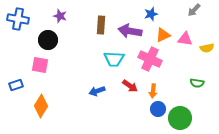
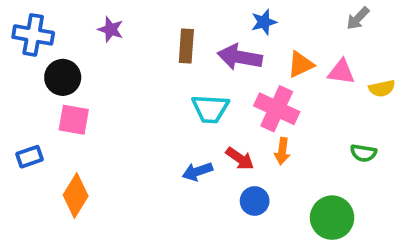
blue star: (151, 14) -> (264, 22), moved
black circle: (48, 40) -> (63, 77), moved
blue arrow: (97, 91) -> (197, 171), moved
orange arrow: (153, 91) -> (282, 151), moved
blue circle: (158, 109) -> (255, 201), moved

